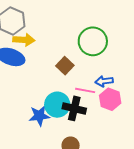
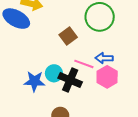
cyan circle: (57, 105) -> (54, 73), size x0.7

